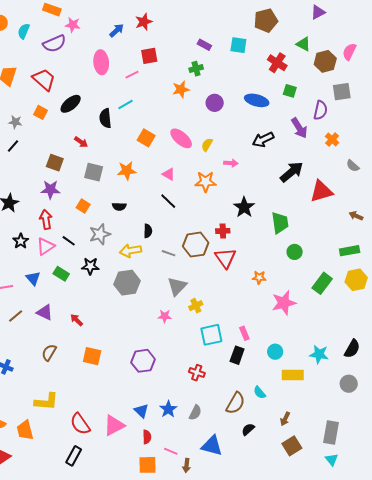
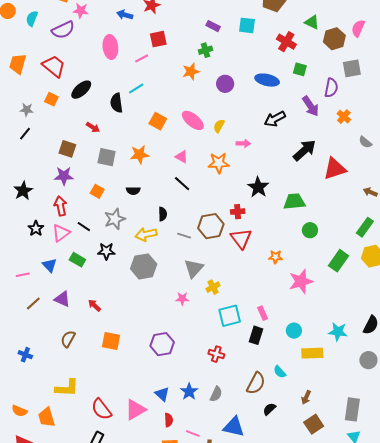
blue arrow: (117, 30) -> (125, 15), turned -119
green trapezoid: (280, 223) -> (294, 202), turned -85
green rectangle: (350, 251) -> (365, 227), turned -42

